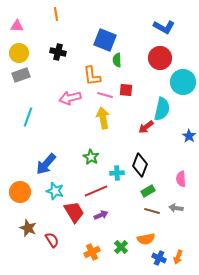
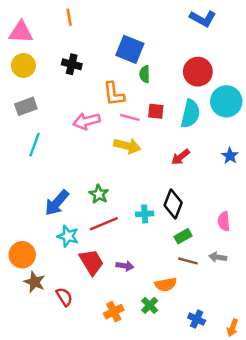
pink triangle: (17, 26) -> (21, 32), size x1.5
blue L-shape: (164, 27) -> (203, 18), moved
gray rectangle: (21, 75) -> (26, 106), moved
cyan semicircle: (162, 109) -> (190, 114), moved
yellow arrow: (103, 118) -> (127, 146), turned 115
blue star: (189, 136) -> (230, 156), moved
green star: (91, 157) -> (99, 194), moved
red line: (96, 191) -> (104, 224), moved
orange circle: (20, 192) -> (22, 255), moved
purple arrow: (101, 215) -> (125, 266), turned 32
orange semicircle: (146, 239) -> (166, 284), moved
orange arrow: (178, 257) -> (232, 328), moved

